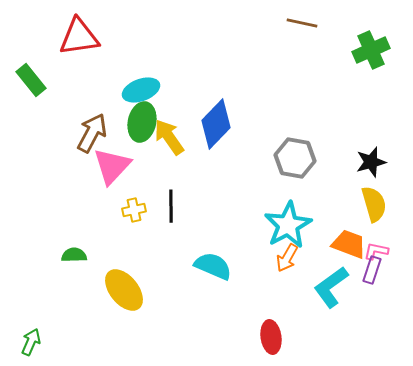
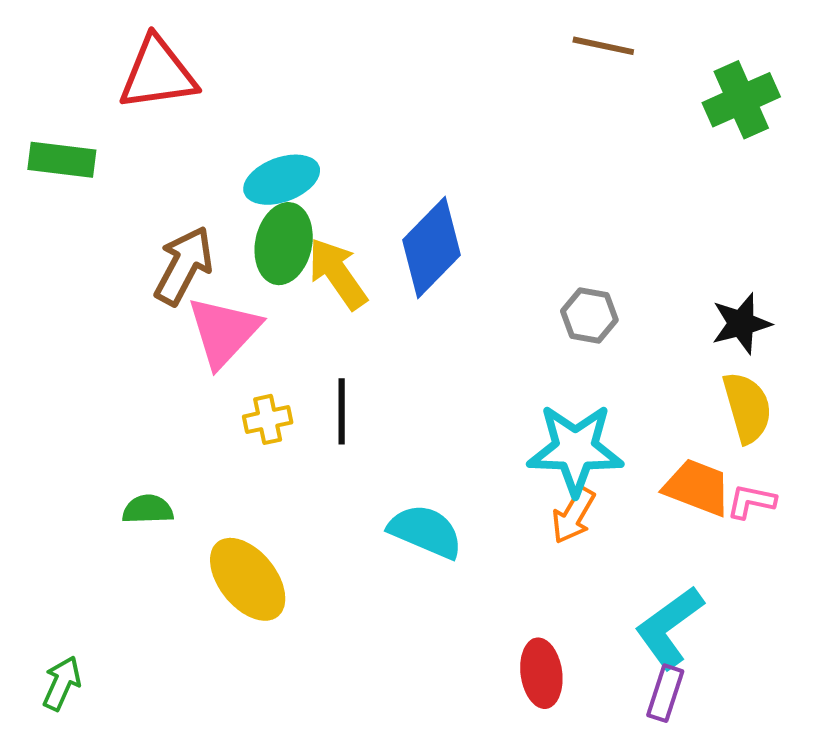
green rectangle: (31, 80) -> (62, 160), turned -44
gray hexagon: (295, 158) -> (589, 316), size x0.7
cyan star: (288, 225) -> (575, 449), turned 30
purple rectangle: (372, 270) -> (665, 693), moved
cyan L-shape: (331, 287) -> (669, 627), moved

